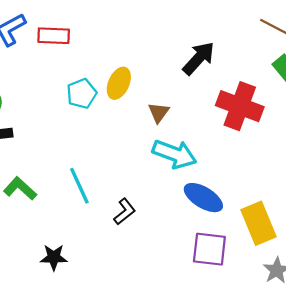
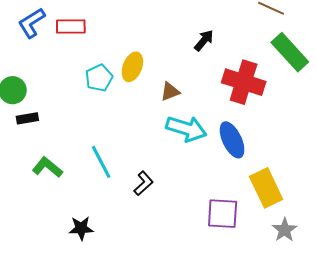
black arrow: (199, 58) -> (204, 40), size x0.7
brown triangle: (159, 112) -> (170, 92), turned 35
blue ellipse: (203, 198) -> (232, 140), moved, turned 36

